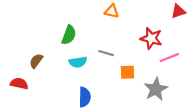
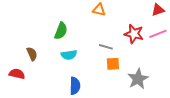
gray line: (106, 53) -> (106, 47), moved
pink line: (169, 58) -> (158, 34), moved
brown semicircle: (36, 61) -> (32, 54), turned 120

